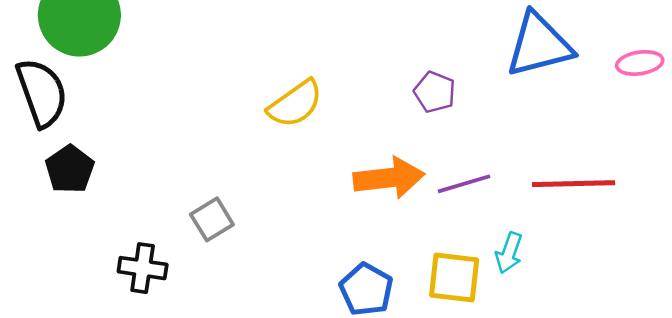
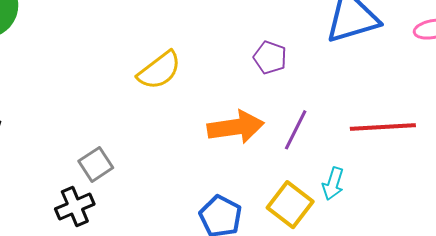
purple line: (464, 184) -> (296, 130), turned -45
black cross: (143, 268) -> (75, 207), moved, turned -30
yellow square: (454, 277) -> (290, 205), turned 33

